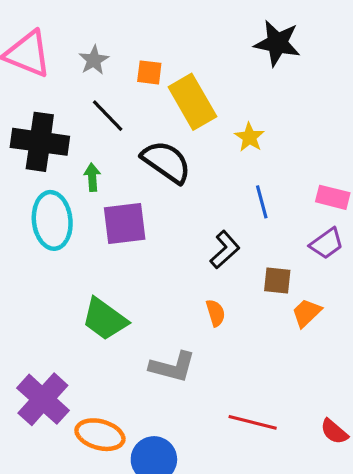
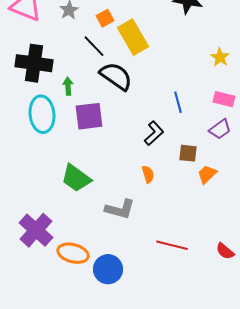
orange square: (149, 72) -> (105, 18), turned -36
black line: (108, 116) -> (94, 46), moved
yellow star: (249, 137) -> (220, 57), moved

